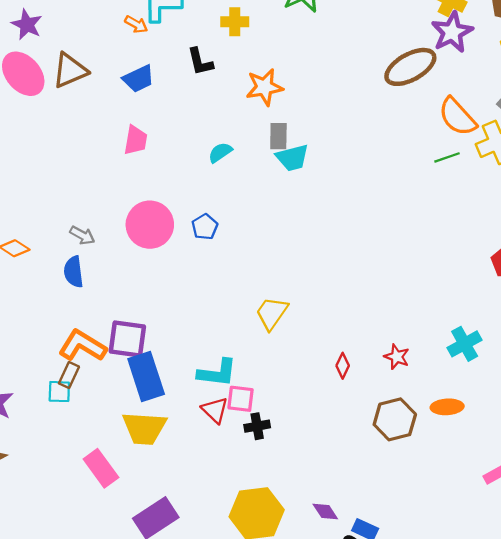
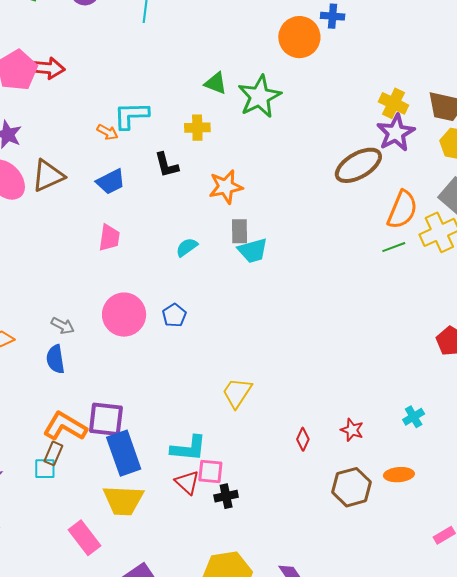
orange semicircle: (457, 117) -> (402, 210), turned -114
cyan cross: (465, 344) -> (414, 417), size x0.7

